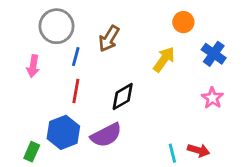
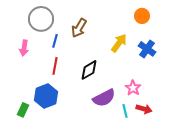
orange circle: (183, 22) -> (142, 16), moved
blue cross: (214, 54) -> (147, 49), moved
pink star: (212, 98) -> (133, 88), moved
purple semicircle: (106, 135) -> (104, 98), moved

